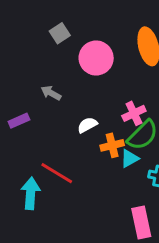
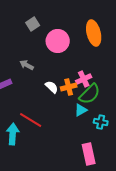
white semicircle: (87, 125) -> (52, 87), turned 72
orange cross: (112, 145) -> (69, 87), moved

